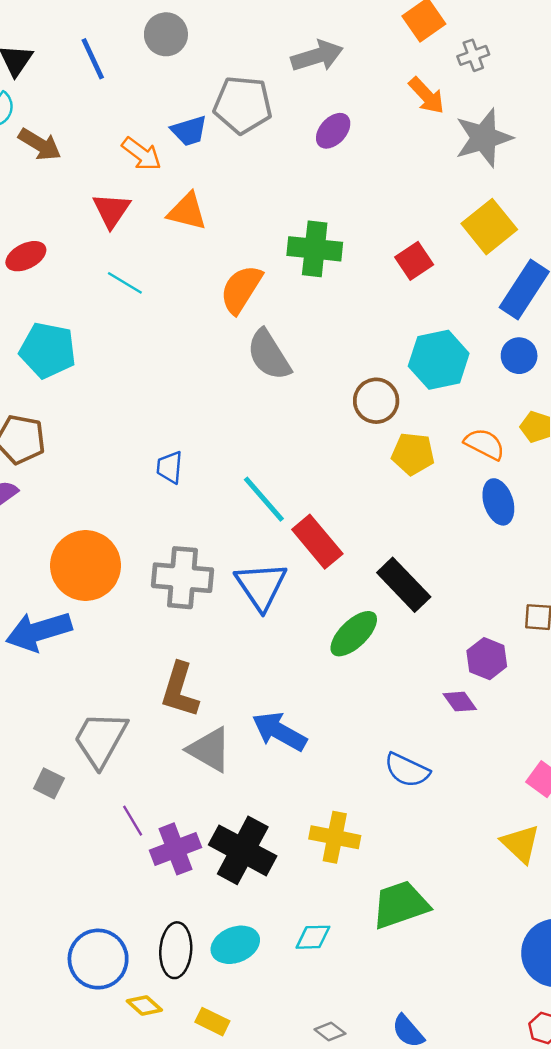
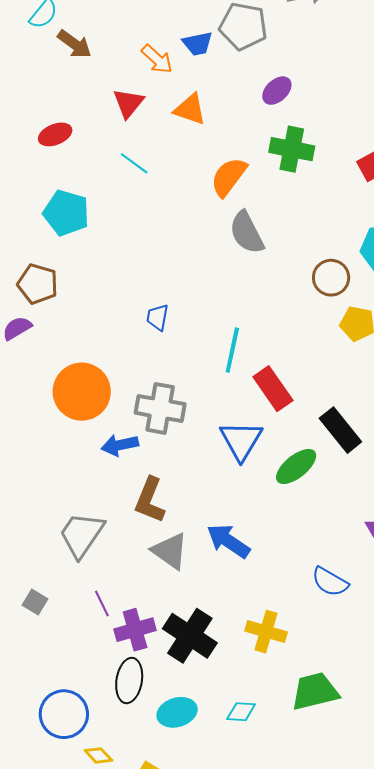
purple ellipse: (333, 131) -> (277, 91), moved
cyan line: (264, 499) -> (232, 350), turned 48
blue triangle: (261, 586) -> (241, 440), moved
blue arrow: (39, 631) -> (120, 445), moved, size x0.7
gray square: (49, 783) -> (35, 602), moved
black ellipse: (176, 950) -> (129, 681), moved

